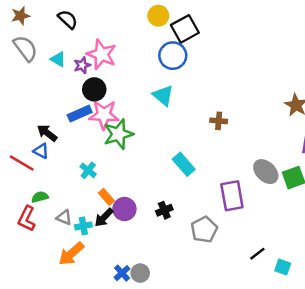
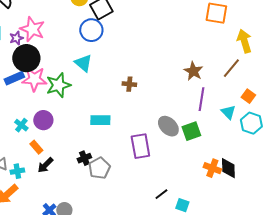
black circle: (94, 89) -> (26, 58), size x1.4
green star: (118, 134) -> (58, 85), moved
cyan rectangle: (184, 164) -> (100, 120), turned -48
purple circle: (124, 209) -> (43, 120), moved
black arrow: (104, 217) -> (45, 165), moved
gray pentagon: (204, 230) -> (99, 168), moved

